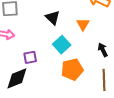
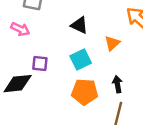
black triangle: (53, 18) -> (79, 25), turned -35
black arrow: (103, 50) -> (117, 84), moved

